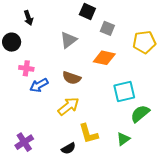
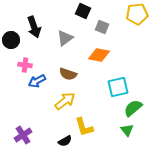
black arrow: (28, 18) -> (34, 27), moved, size x1.5
yellow pentagon: (144, 42) -> (137, 14), moved
green triangle: (123, 139) -> (127, 130), moved, turned -32

